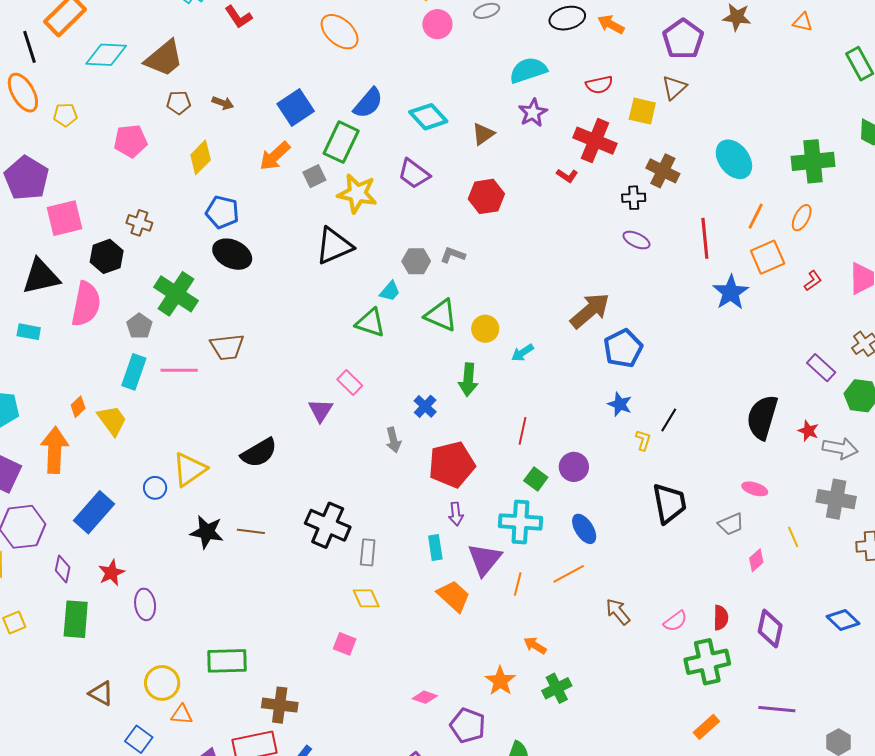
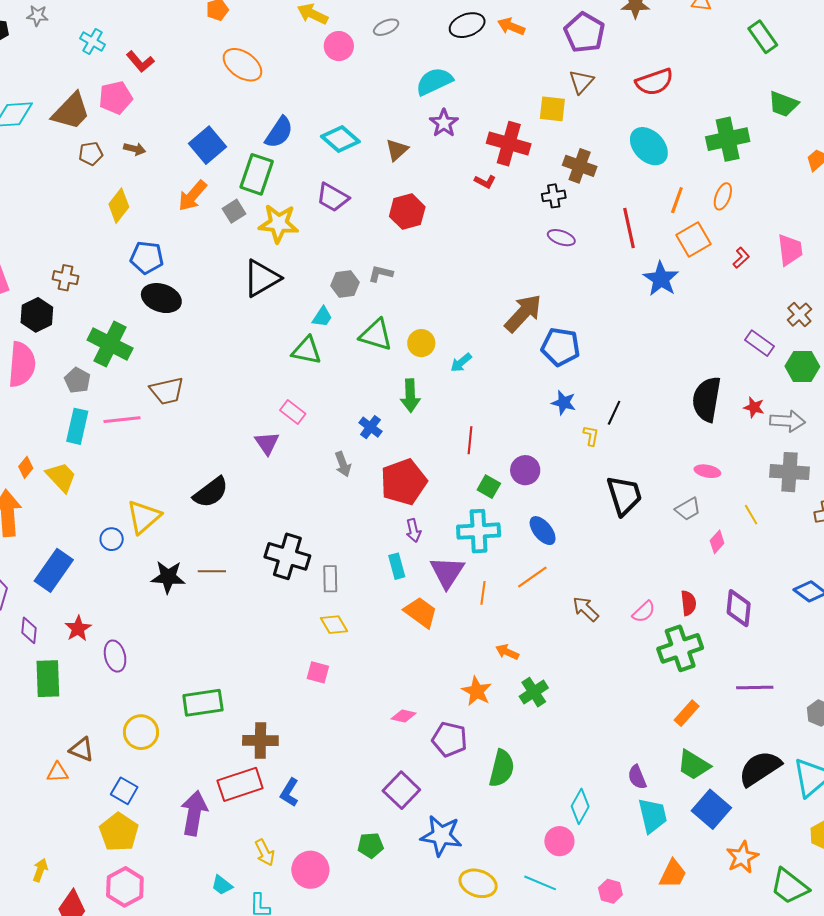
red semicircle: (599, 85) -> (654, 82), moved, size x1.4
pink pentagon: (131, 141) -> (116, 98), moved
blue pentagon: (623, 348) -> (561, 347), turned -30
orange triangle: (182, 715) -> (57, 772), moved

